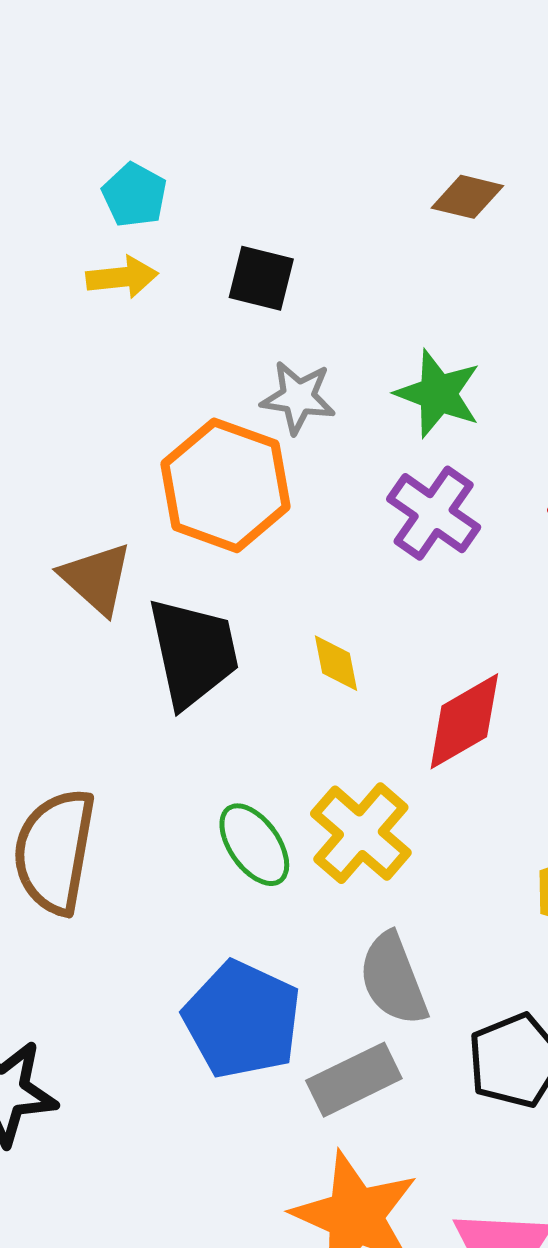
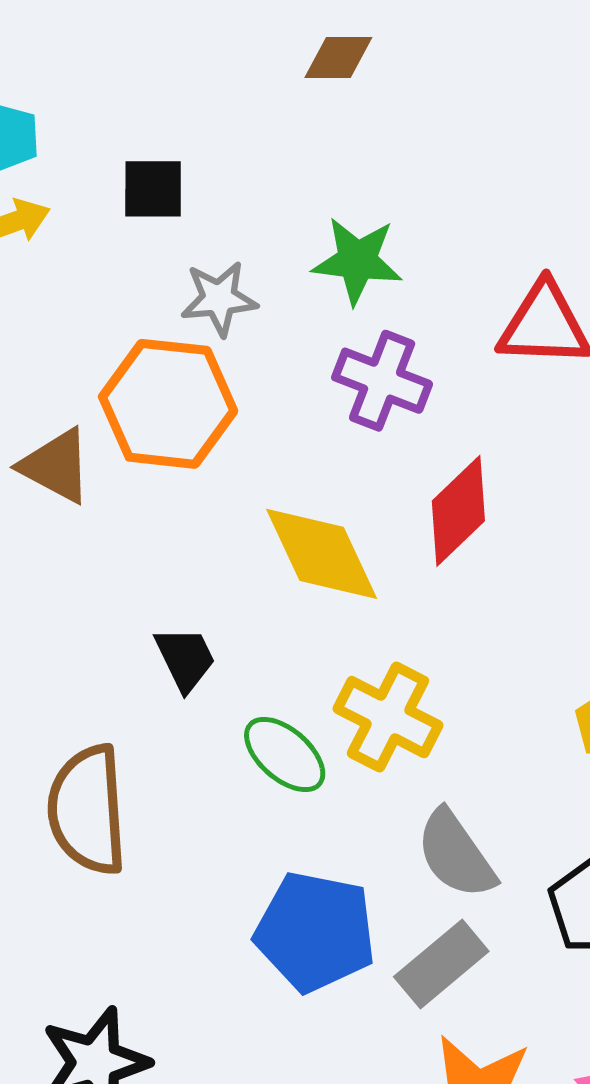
brown triangle: (96, 578) -> (56, 466), moved
black trapezoid: (193, 652) -> (185, 659), moved, size x0.6
yellow diamond: (336, 663) -> (322, 554), size x2.0
red diamond: (464, 721) -> (458, 511), moved

